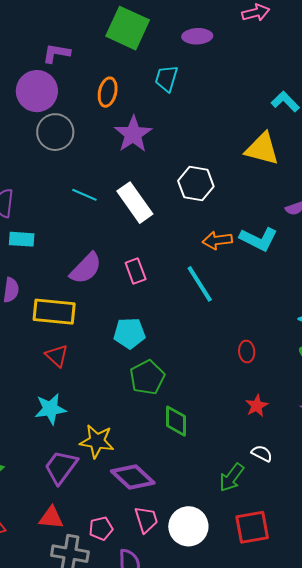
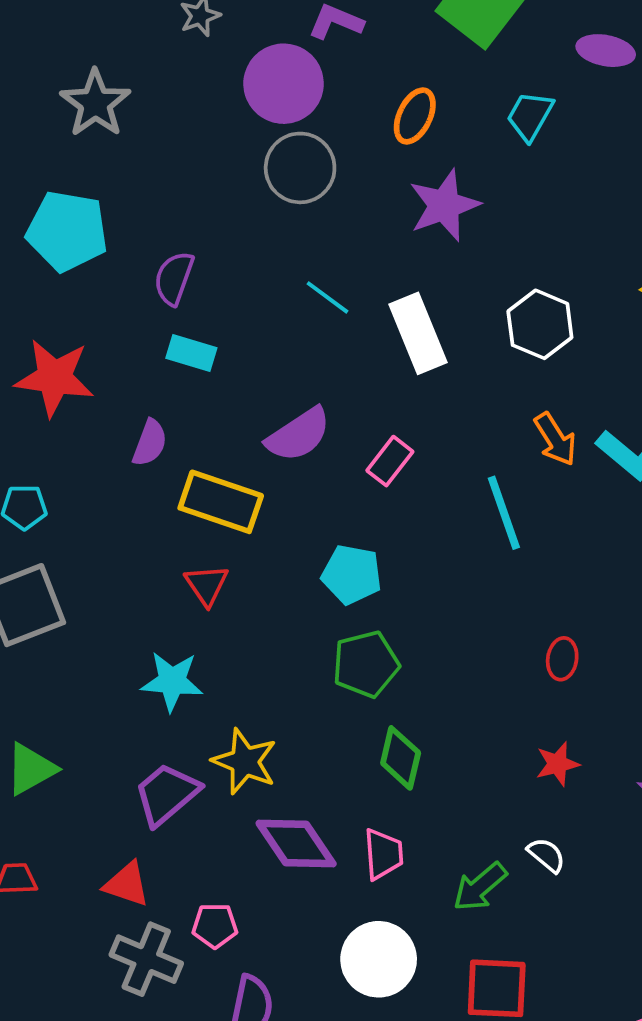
orange arrow: (217, 240) -> (555, 439), turned -128
pink rectangle: (136, 271) -> (390, 461), turned 45
pink trapezoid: (146, 520) -> (383, 854), moved

